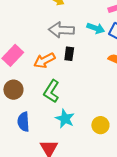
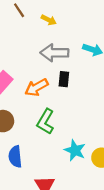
cyan star: (65, 119) -> (75, 150), moved

